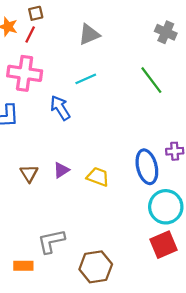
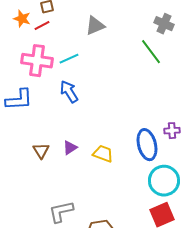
red line: (30, 34) -> (42, 26), turned 35
cyan line: (86, 79) -> (69, 59), moved
green line: (151, 80) -> (151, 52), moved

